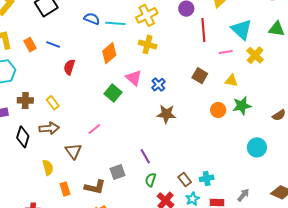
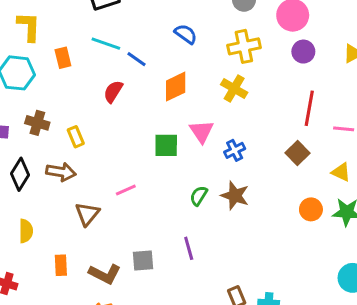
blue semicircle: (92, 19) -> (186, 34), moved
cyan line: (115, 23) -> (106, 44), moved
red line: (203, 30) -> (309, 108), moved
orange rectangle: (30, 45) -> (63, 58), moved
blue line: (53, 45) -> (136, 59), moved
green square: (113, 93) -> (166, 145), turned 36
yellow semicircle: (48, 168) -> (26, 231), moved
green semicircle: (151, 180) -> (199, 196), moved

